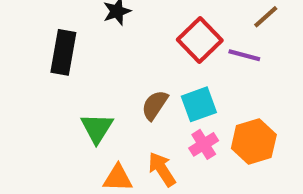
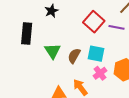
cyan square: (199, 104) -> (96, 54), turned 36
green triangle: (97, 128) -> (53, 51), moved

